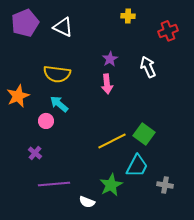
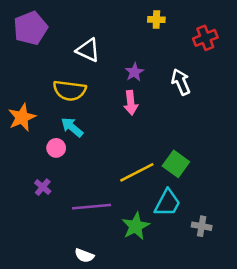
white triangle: (63, 27) -> (88, 50), moved
purple line: (54, 184) -> (92, 207), moved
white semicircle: (87, 202) -> (84, 256), moved

